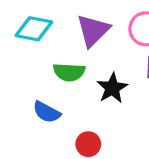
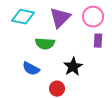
black star: (112, 88) -> (73, 67), moved

